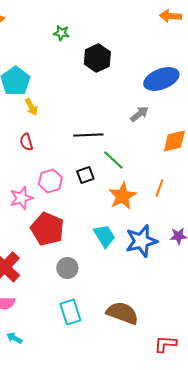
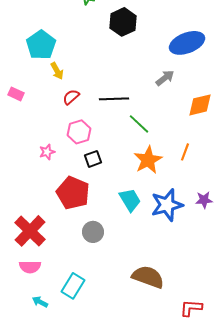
red semicircle: (26, 142) -> (71, 97), moved, turned 66
black square: (85, 175) -> (93, 159), moved
pink hexagon: (50, 181) -> (79, 132), moved
pink star: (21, 198) -> (47, 152), moved, size x0.7
cyan rectangle: (70, 312) -> (73, 286), moved, turned 50

